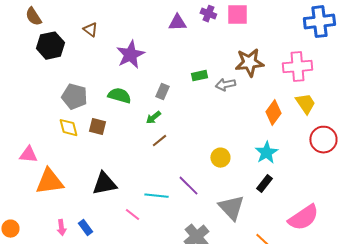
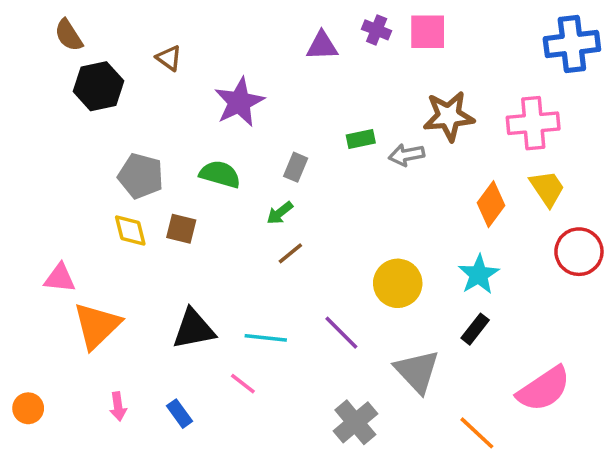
yellow circle: (220, 158) -> (398, 283), size x1.4
orange triangle: (49, 182) -> (97, 326), turned -36
cyan line: (156, 196) -> (266, 338), moved
blue rectangle: (85, 228) -> (179, 414), moved

